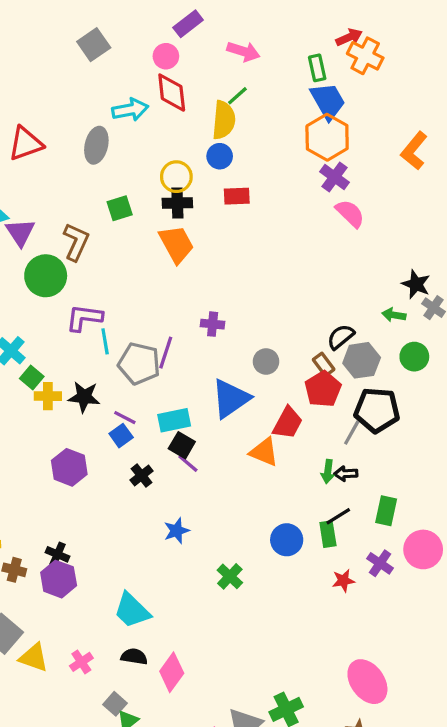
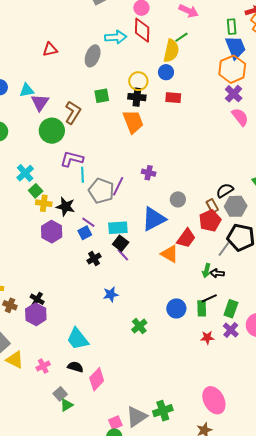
red triangle: (26, 144) -> (50, 49), size x0.7
purple hexagon: (69, 467) -> (52, 232), moved
green rectangle: (386, 511) -> (231, 309), moved

